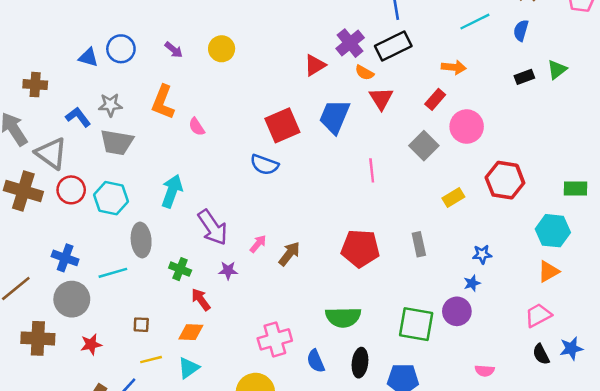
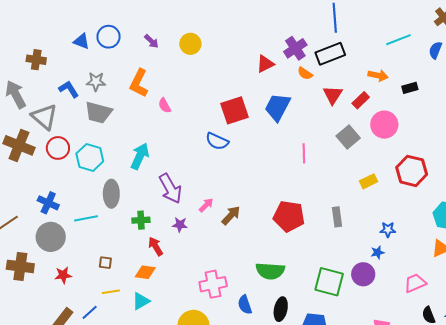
black rectangle: (524, 77) -> (410, 88), moved
red triangle: (381, 98) -> (333, 95), moved
green cross: (180, 269) -> (141, 220), turned -30
pink trapezoid: (538, 315) -> (415, 283), moved

